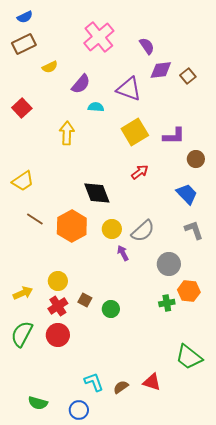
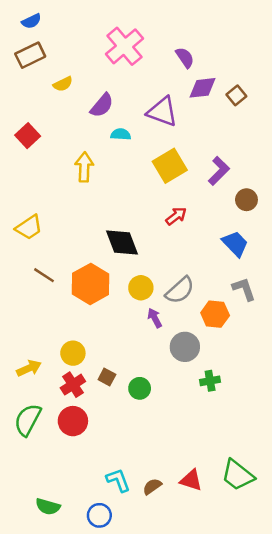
purple L-shape: (174, 136) -> (219, 171), turned -45
gray circle: (169, 264) -> (185, 347), moved
orange hexagon: (189, 291) -> (215, 314), moved
green trapezoid: (189, 357) -> (238, 475), moved

